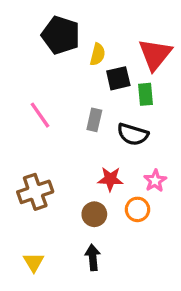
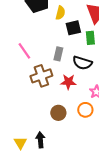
red star: (110, 179) -> (68, 82), moved
brown cross: (35, 192) -> (41, 76), moved
black arrow: (93, 257) -> (40, 140), moved

